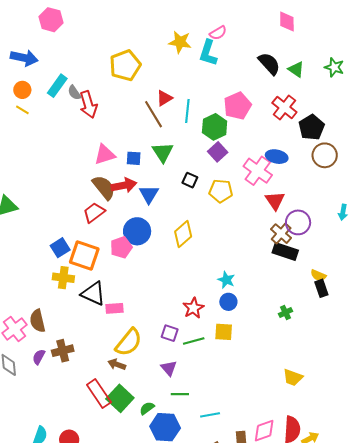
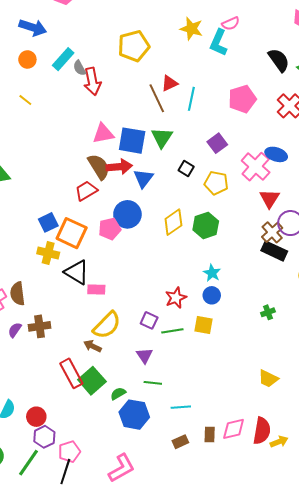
yellow line: (22, 110) -> (25, 100), moved
green hexagon: (215, 127) -> (206, 225), moved
blue square: (134, 158) -> (132, 141), size x1.8

